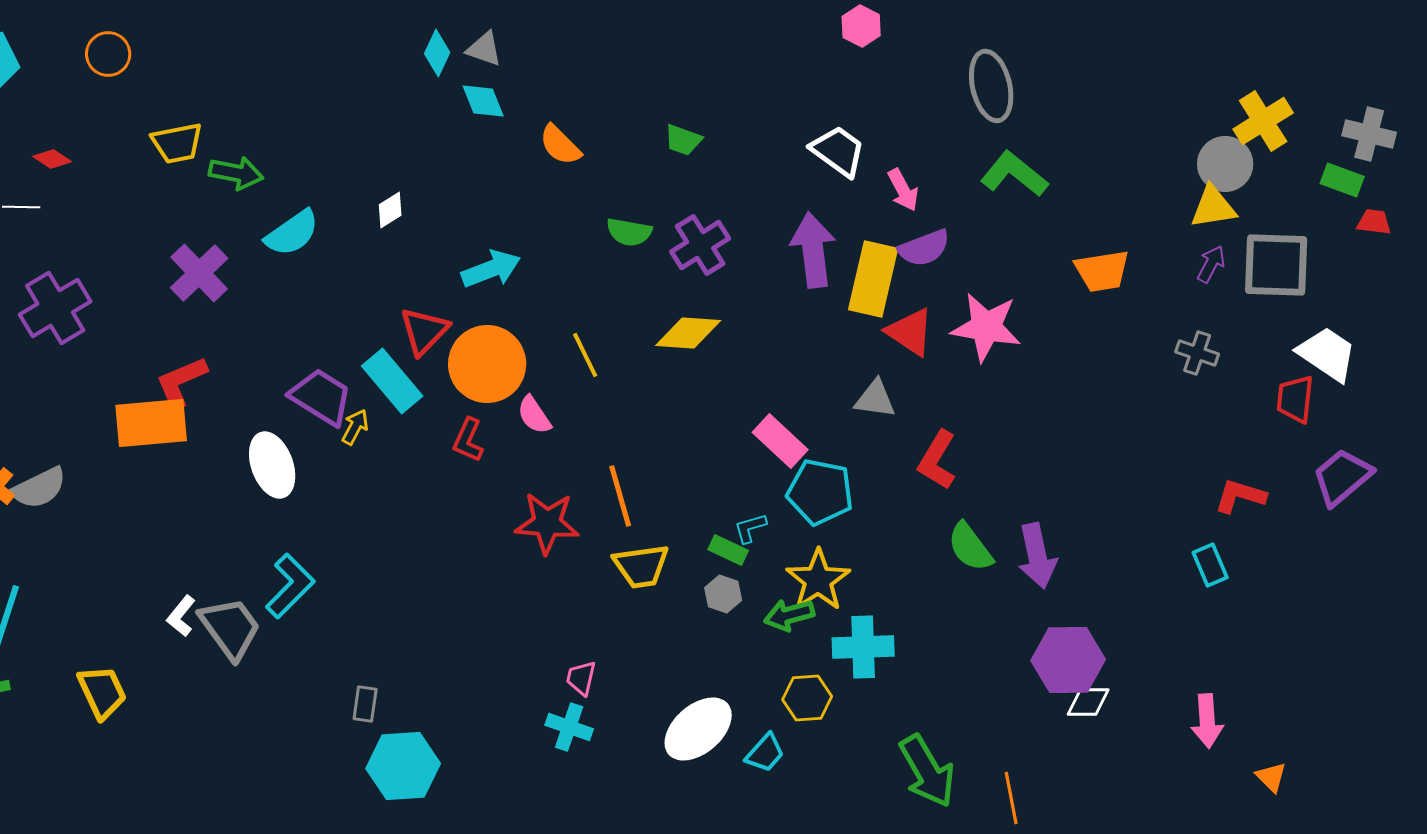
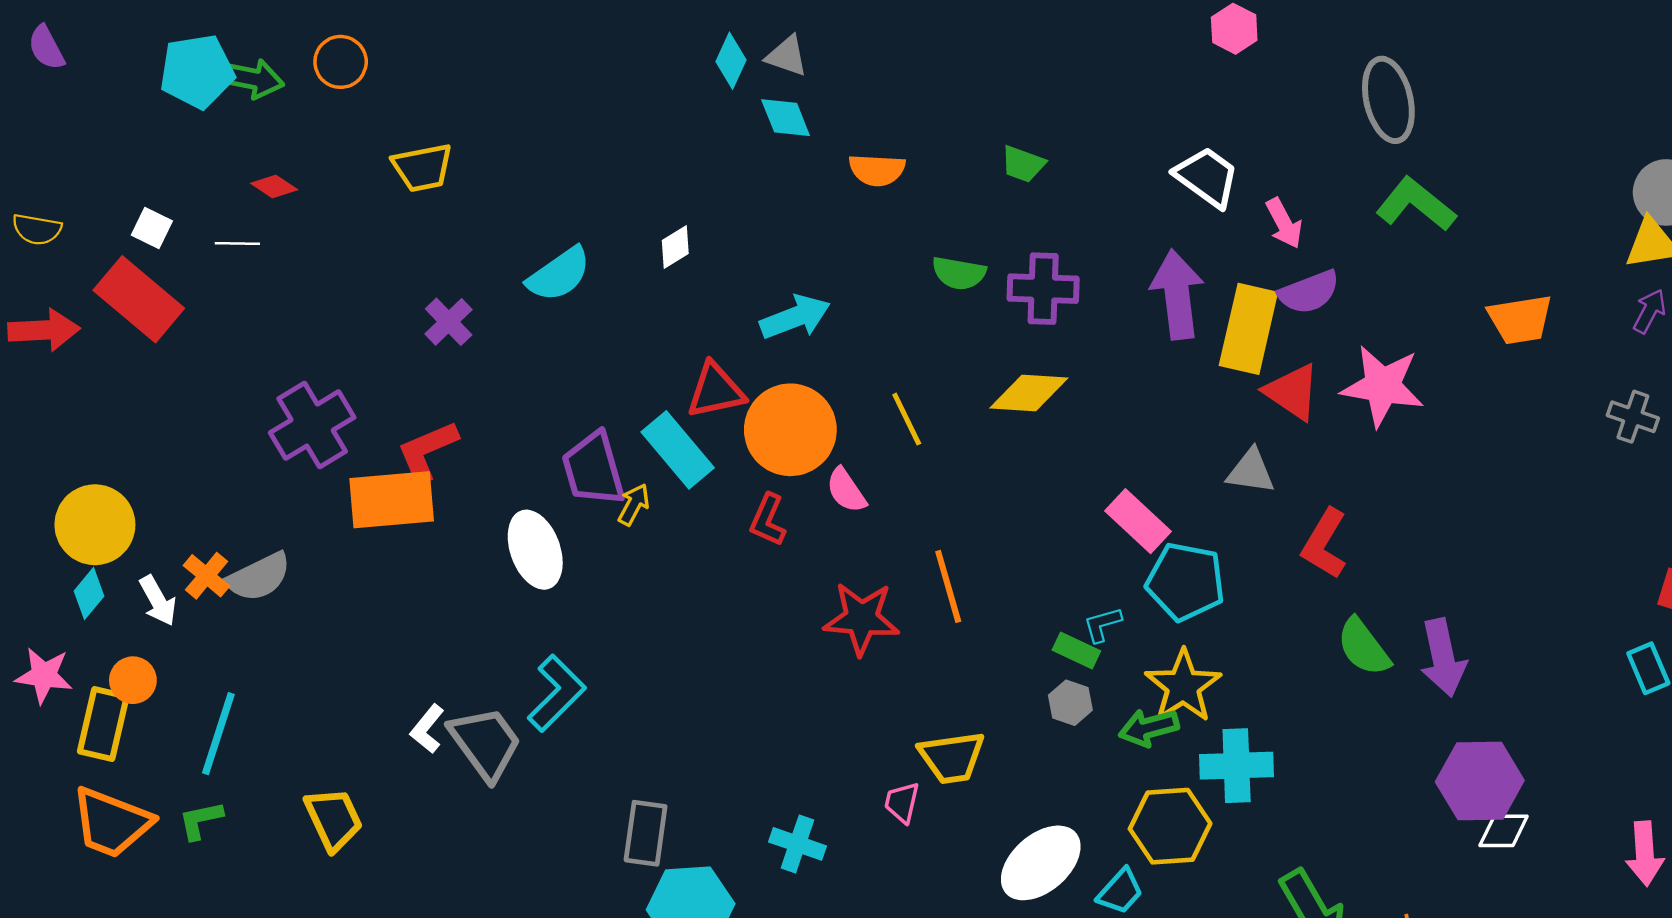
orange semicircle: (560, 145) -> (877, 170), turned -42
green arrow: (236, 173) -> (252, 79), moved
purple cross: (700, 245) -> (1043, 289), turned 34
purple cross: (199, 273) -> (449, 322), size x0.7
purple cross: (55, 308) -> (312, 425), moved
red triangle: (424, 331) -> (716, 391), turned 34
purple trapezoid: (321, 397) -> (593, 469), turned -138
yellow trapezoid: (641, 566) -> (952, 757), moved
yellow hexagon: (807, 698) -> (1170, 826), size x1.4
gray rectangle: (365, 704) -> (646, 833), size x1.5
cyan cross: (569, 727) -> (797, 844), moved

